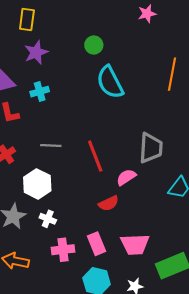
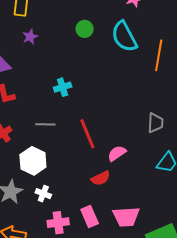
purple star: (36, 52) -> (30, 37), size x0.7
cyan semicircle: (110, 82) -> (124, 37), moved
cyan cross: (40, 92) -> (63, 87), moved
gray trapezoid: (151, 148) -> (155, 123), moved, size x0.7

